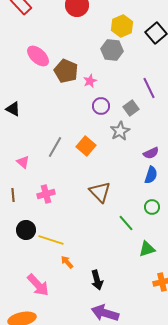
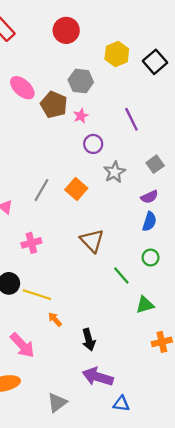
gray hexagon: (112, 50) -> (81, 81), moved
purple line: (149, 88) -> (131, 119), moved
gray square: (131, 108) -> (155, 164), moved

